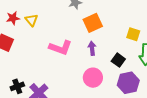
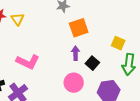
pink L-shape: (60, 48) -> (28, 62), moved
black square: (118, 60) -> (92, 63), moved

